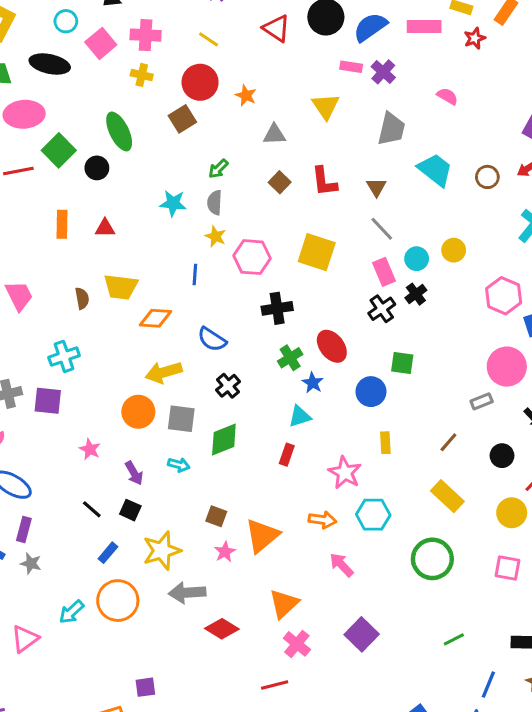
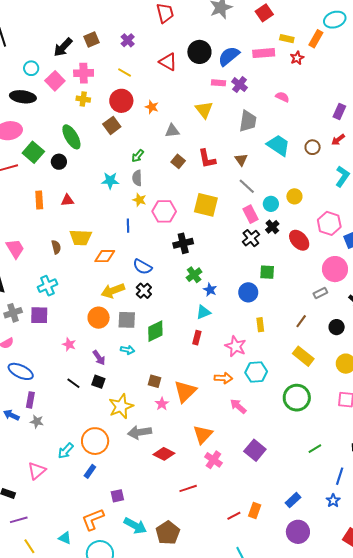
red ellipse: (332, 346) -> (299, 240), moved
black cross: (228, 386) -> (144, 291), moved
blue rectangle: (108, 553) -> (90, 471), moved
red line: (275, 685) -> (188, 488), moved

